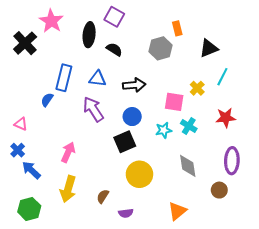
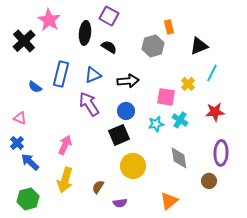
blue triangle: (97, 79) -> (93, 75), turned -30
blue semicircle: (47, 100) -> (35, 87), moved, turned -88

